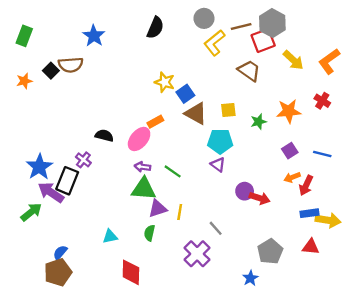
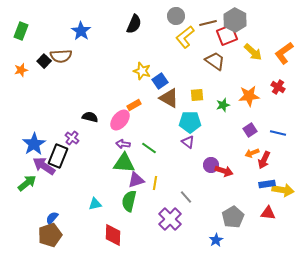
green semicircle: (149, 233) -> (129, 201), size x1.5

